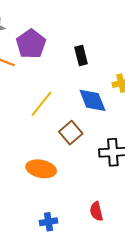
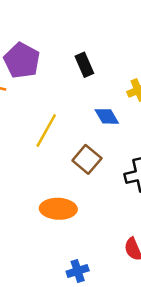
blue diamond: (92, 100) -> (107, 116), size x0.7

